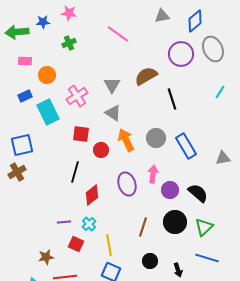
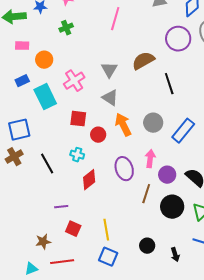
pink line: (118, 34) -> (115, 19), turned 70
blue rectangle: (186, 146) -> (183, 131), turned 70
black line: (75, 172) -> (47, 164), moved, turned -45
cyan cross: (89, 224) -> (77, 155), moved, turned -32
brown line: (143, 227) -> (146, 194), moved

